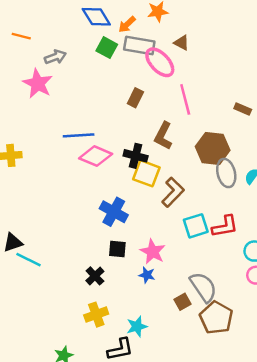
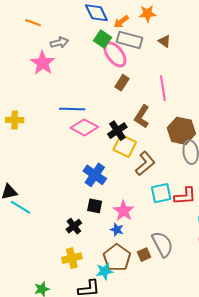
pink ellipse: (160, 62) -> (115, 54), moved
black cross: (136, 156) -> (117, 131), turned 36
brown pentagon: (216, 318) -> (117, 258), moved

